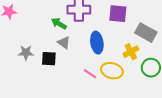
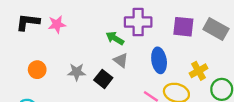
gray rectangle: (146, 33) -> (216, 29), moved
black square: (49, 59) -> (103, 79), turned 35

